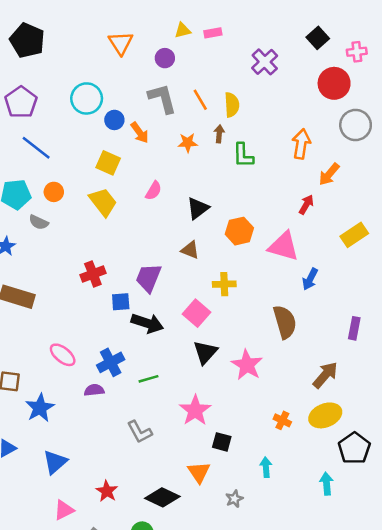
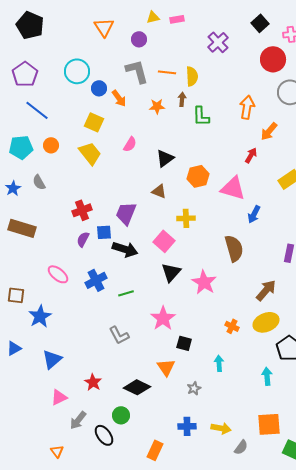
orange line: (200, 100) -> (167, 72), turned -54
gray semicircle: (39, 222) -> (39, 182), moved, turned 35
purple semicircle: (94, 390) -> (83, 239), moved, turned -56

